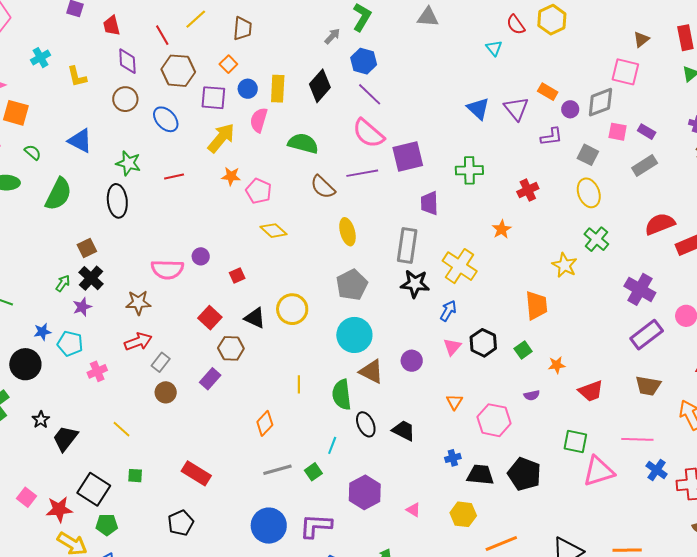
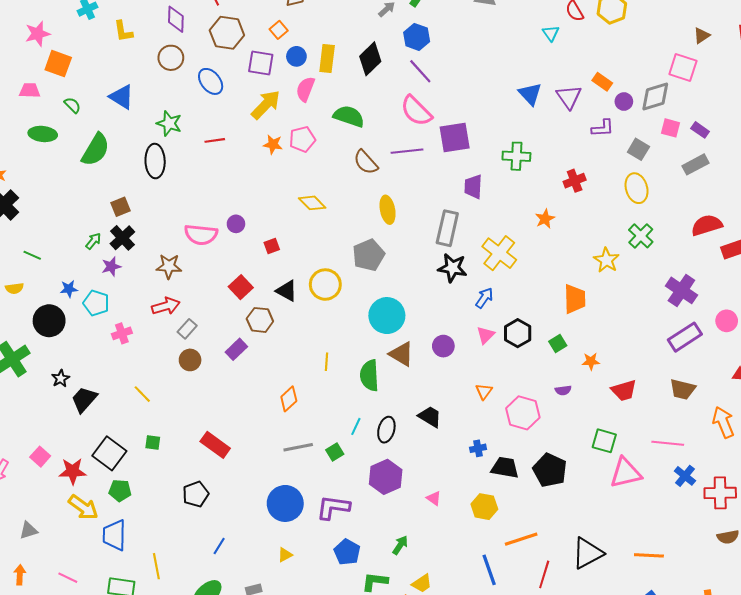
pink pentagon: (259, 191) -> (302, 139), moved, turned 30
gray pentagon: (352, 285) -> (368, 255), moved
black ellipse: (366, 424) -> (386, 430), moved, turned 35

